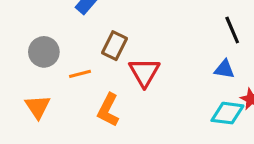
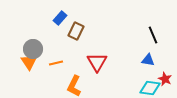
brown rectangle: (114, 46) -> (76, 31), moved
orange triangle: (38, 107) -> (29, 62), moved

